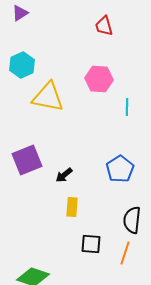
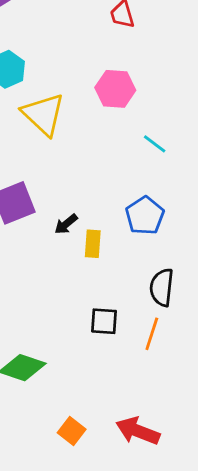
yellow triangle: (48, 97) -> (43, 114), turned 32
cyan line: (127, 107) -> (155, 144), moved, turned -54
yellow rectangle: (72, 207) -> (93, 244), moved

